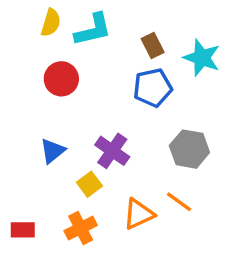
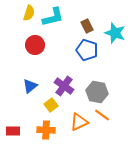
blue pentagon: (153, 88) -> (87, 50), turned 30
gray hexagon: (189, 149) -> (97, 92), moved
orange cross: (81, 228) -> (46, 130), turned 30

